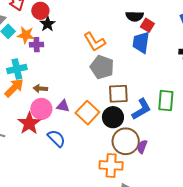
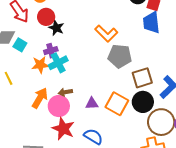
orange star: (26, 35) -> (40, 65), moved
cyan cross: (17, 69) -> (58, 63), moved
pink circle: (41, 109) -> (59, 106), moved

